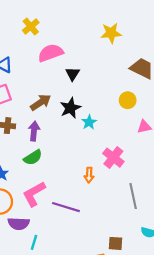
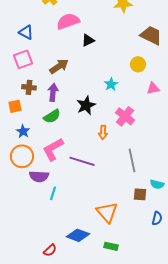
black triangle: (73, 74) -> (88, 40), turned 32
black star: (70, 108) -> (86, 105), moved
cyan star: (89, 122) -> (111, 84), moved
gray line: (133, 196) -> (132, 160), moved
brown square: (116, 243) -> (140, 194), moved

